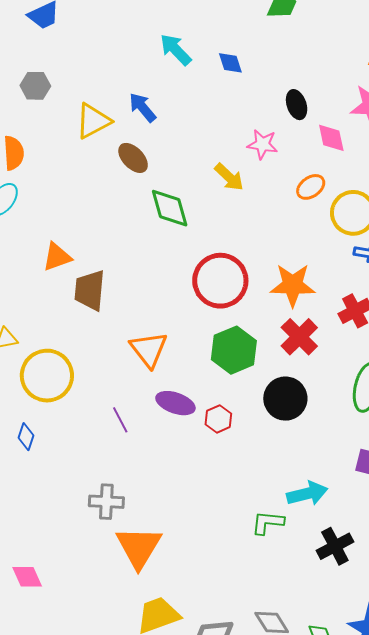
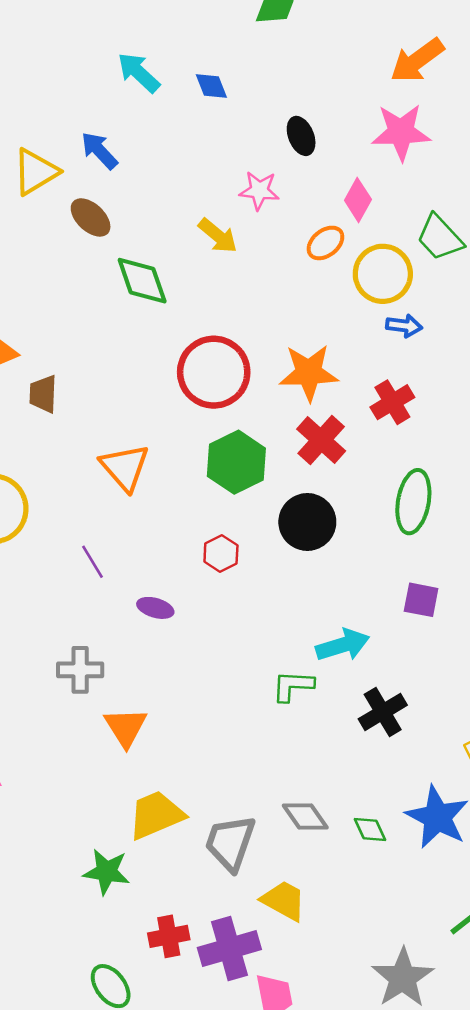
pink diamond: (331, 138) -> (358, 200), moved, turned 44
brown trapezoid: (90, 290) -> (43, 394), size x0.7
purple ellipse: (175, 403) -> (155, 608), moved, size x0.7
orange triangle: (139, 547) -> (126, 727), size x0.7

